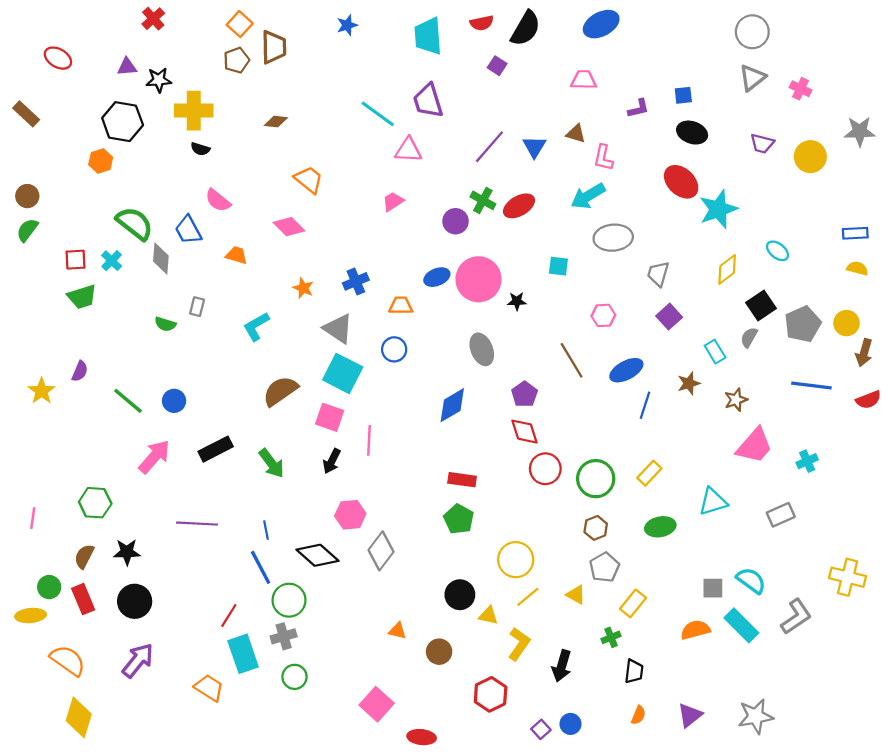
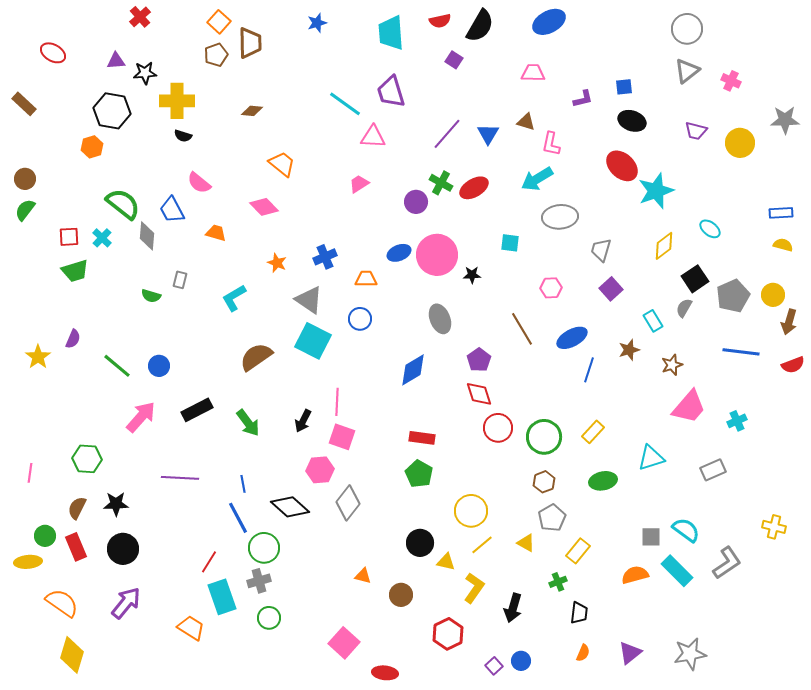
pink square: (330, 417) -> (342, 437), moved
yellow cross: (848, 577) -> (774, 527), size x0.7

